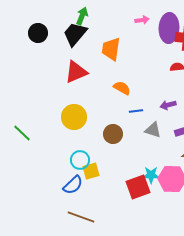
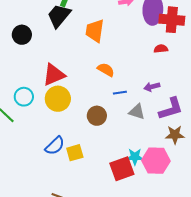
black circle: (38, 33) -> (22, 35), moved
red triangle: (76, 72) -> (54, 75), moved
cyan circle: (80, 160) -> (24, 97), moved
blue semicircle: (73, 185) -> (55, 146), moved

